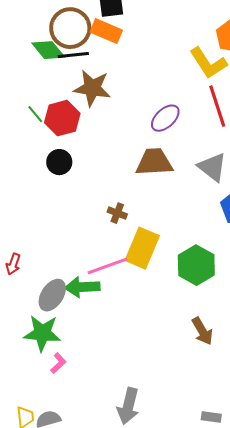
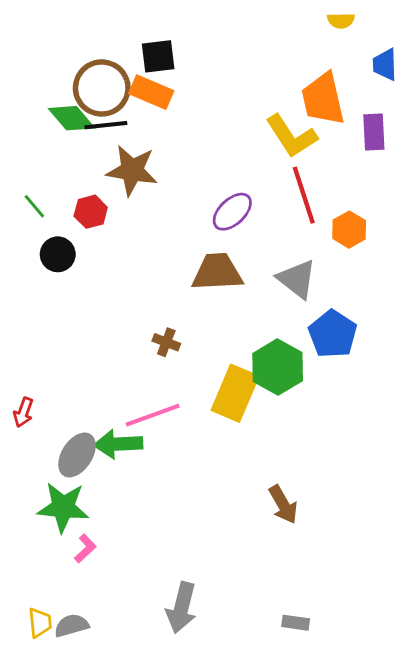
green line: (35, 114) -> (34, 206), moved
red hexagon: (62, 118) -> (91, 212), size x0.7
black circle: (59, 162) -> (58, 254), moved
yellow rectangle: (142, 248) -> (235, 393), moved
green hexagon: (196, 265) -> (278, 367), moved

